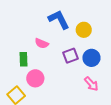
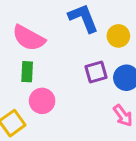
pink semicircle: (42, 43) -> (29, 38), moved, size x1.6

